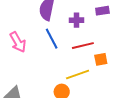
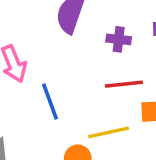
blue line: (52, 39) -> (50, 102), moved

